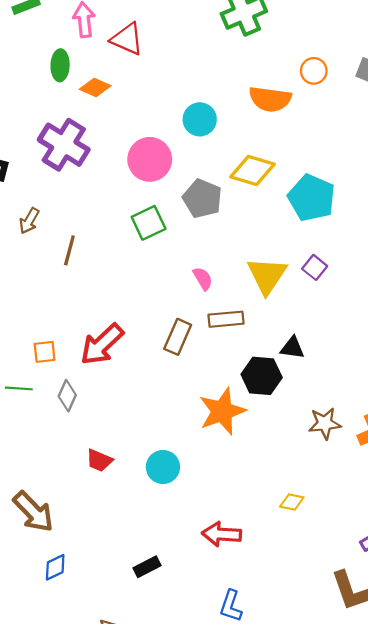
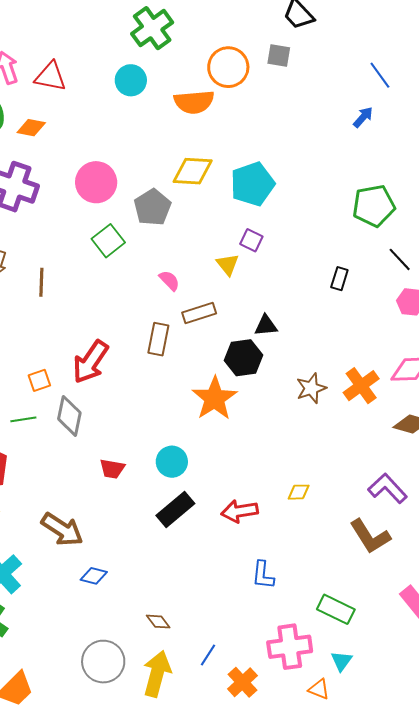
orange circle: (314, 71) -> (228, 67), size x1.6
cyan circle: (200, 119) -> (131, 80), moved
cyan pentagon: (311, 198) -> (252, 184), turned -30
gray pentagon: (202, 199) -> (153, 207), turned 30
purple square: (315, 267) -> (251, 240), moved
yellow triangle: (267, 275) -> (228, 264), size x0.6
gray diamond: (67, 396) -> (69, 416), size x1.4
yellow diamond: (292, 502) -> (299, 492), moved
blue diamond: (55, 567) -> (94, 576), turned 52
black rectangle: (147, 567) -> (175, 510), moved, size x1.5

